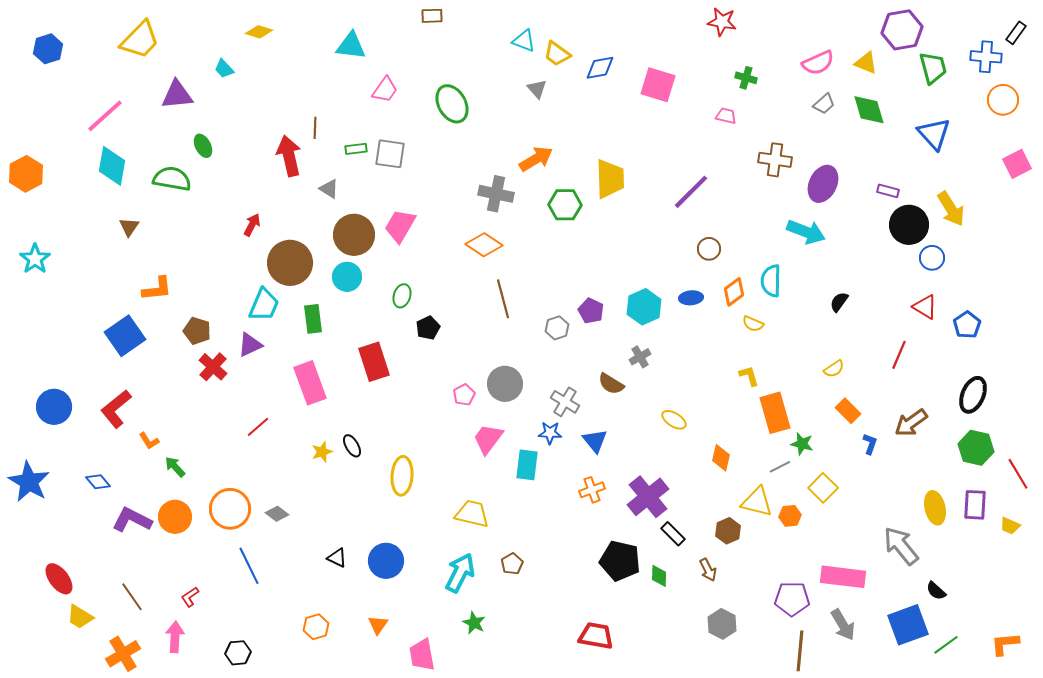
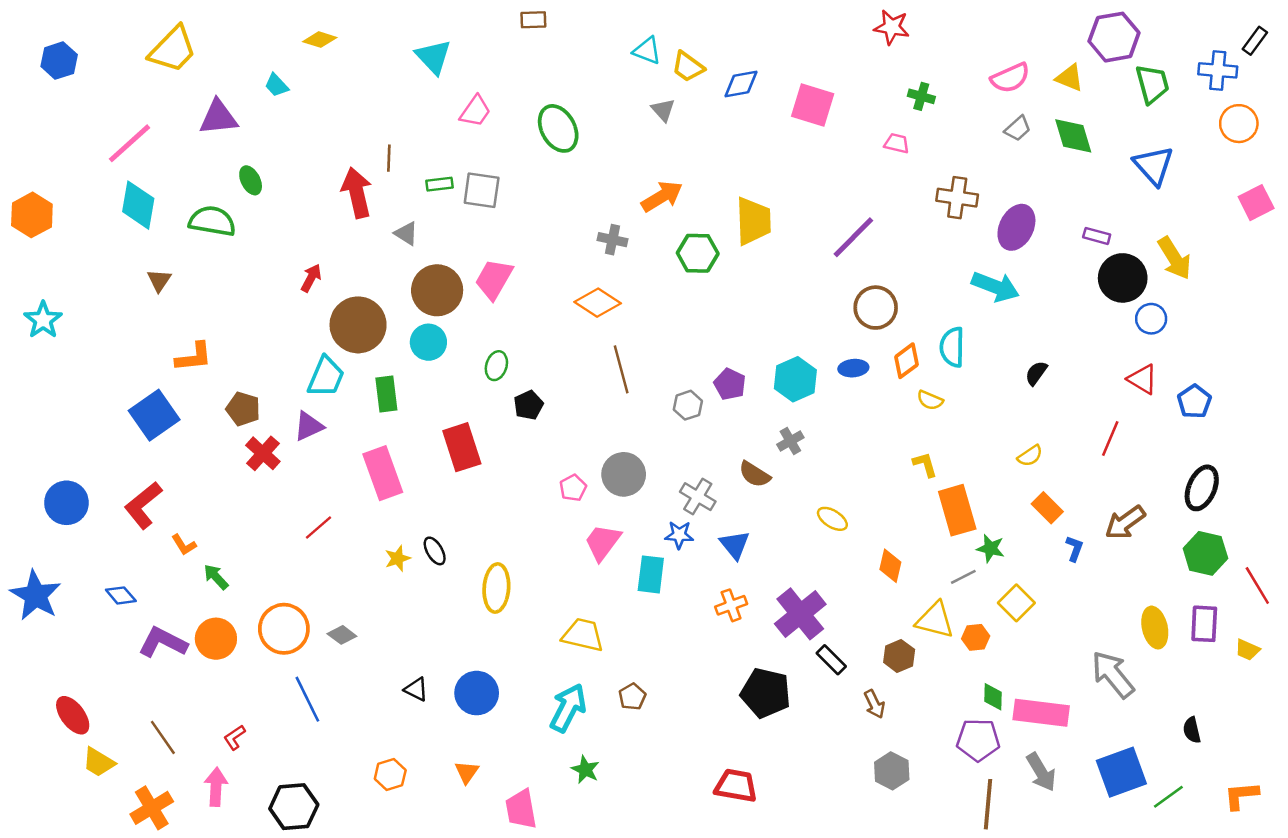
cyan triangle: (351, 46) -> (433, 57), turned 40
gray cross: (496, 194) -> (612, 240), size x0.7
brown circle: (709, 249) -> (876, 308), size x1.5
green diamond: (659, 576) -> (993, 697), moved
black semicircle: (936, 591) -> (1192, 730), moved, turned 35
black hexagon: (238, 653) -> (294, 807), size x1.5

